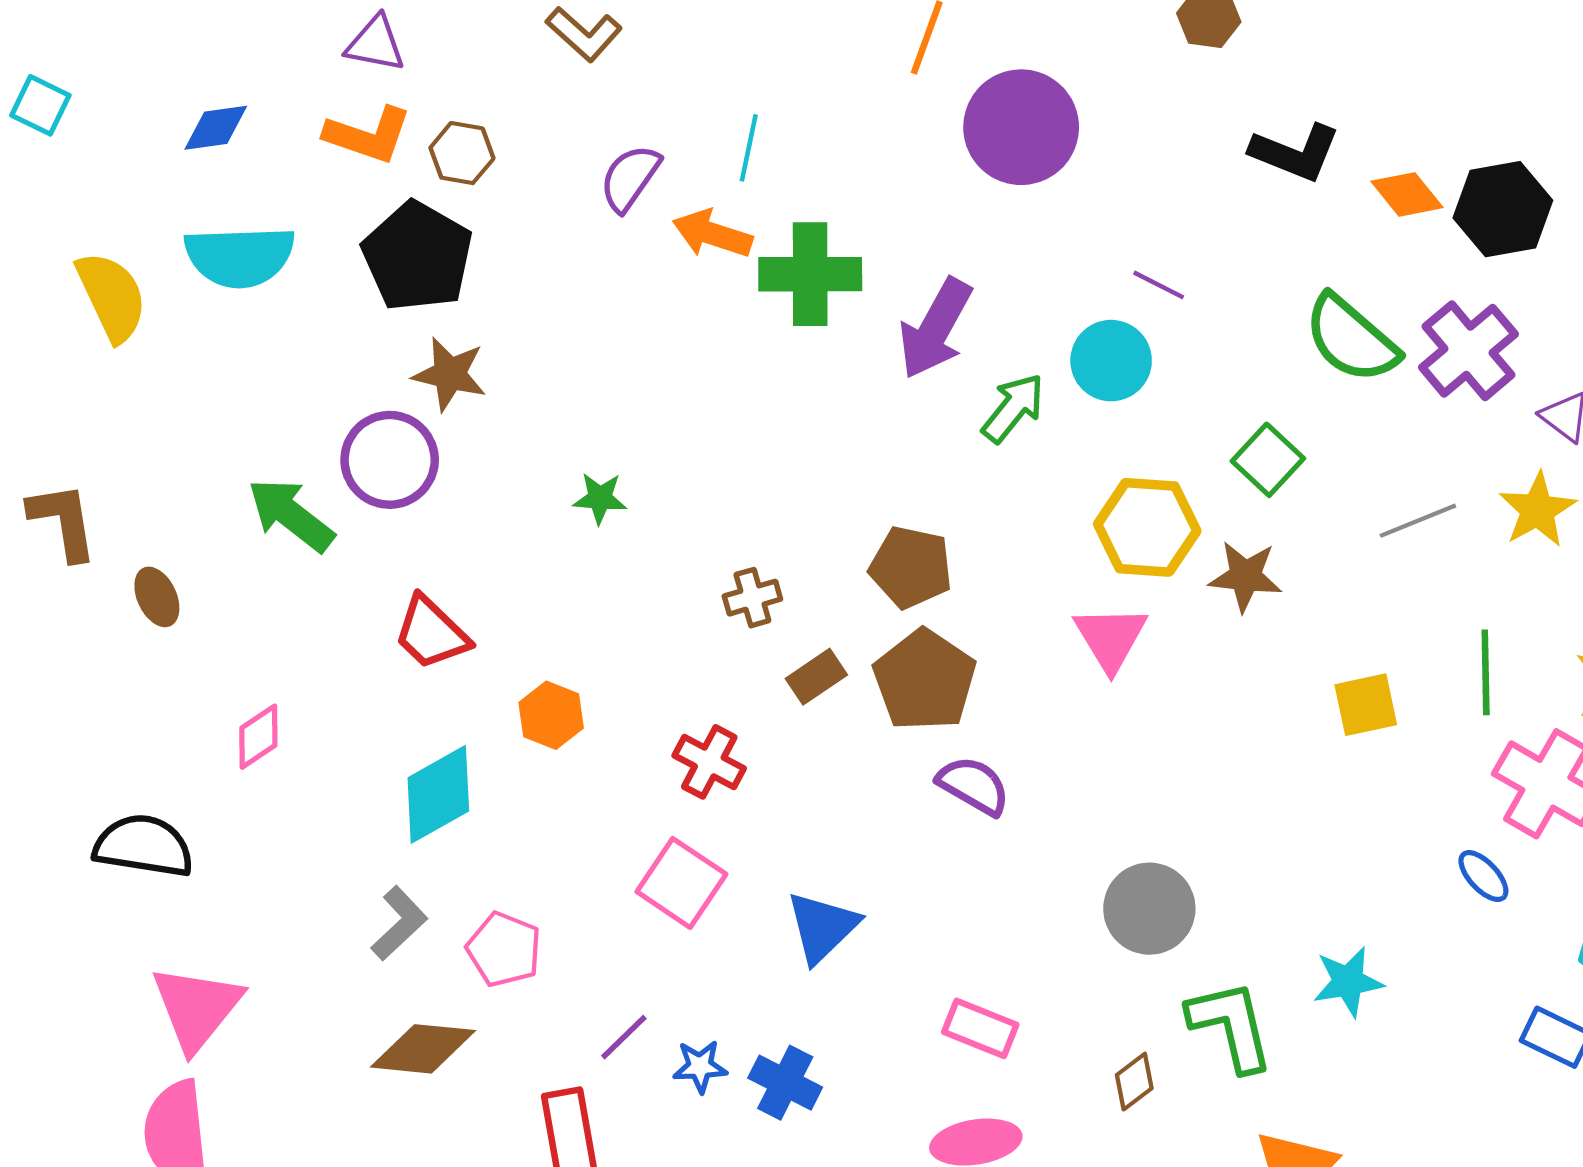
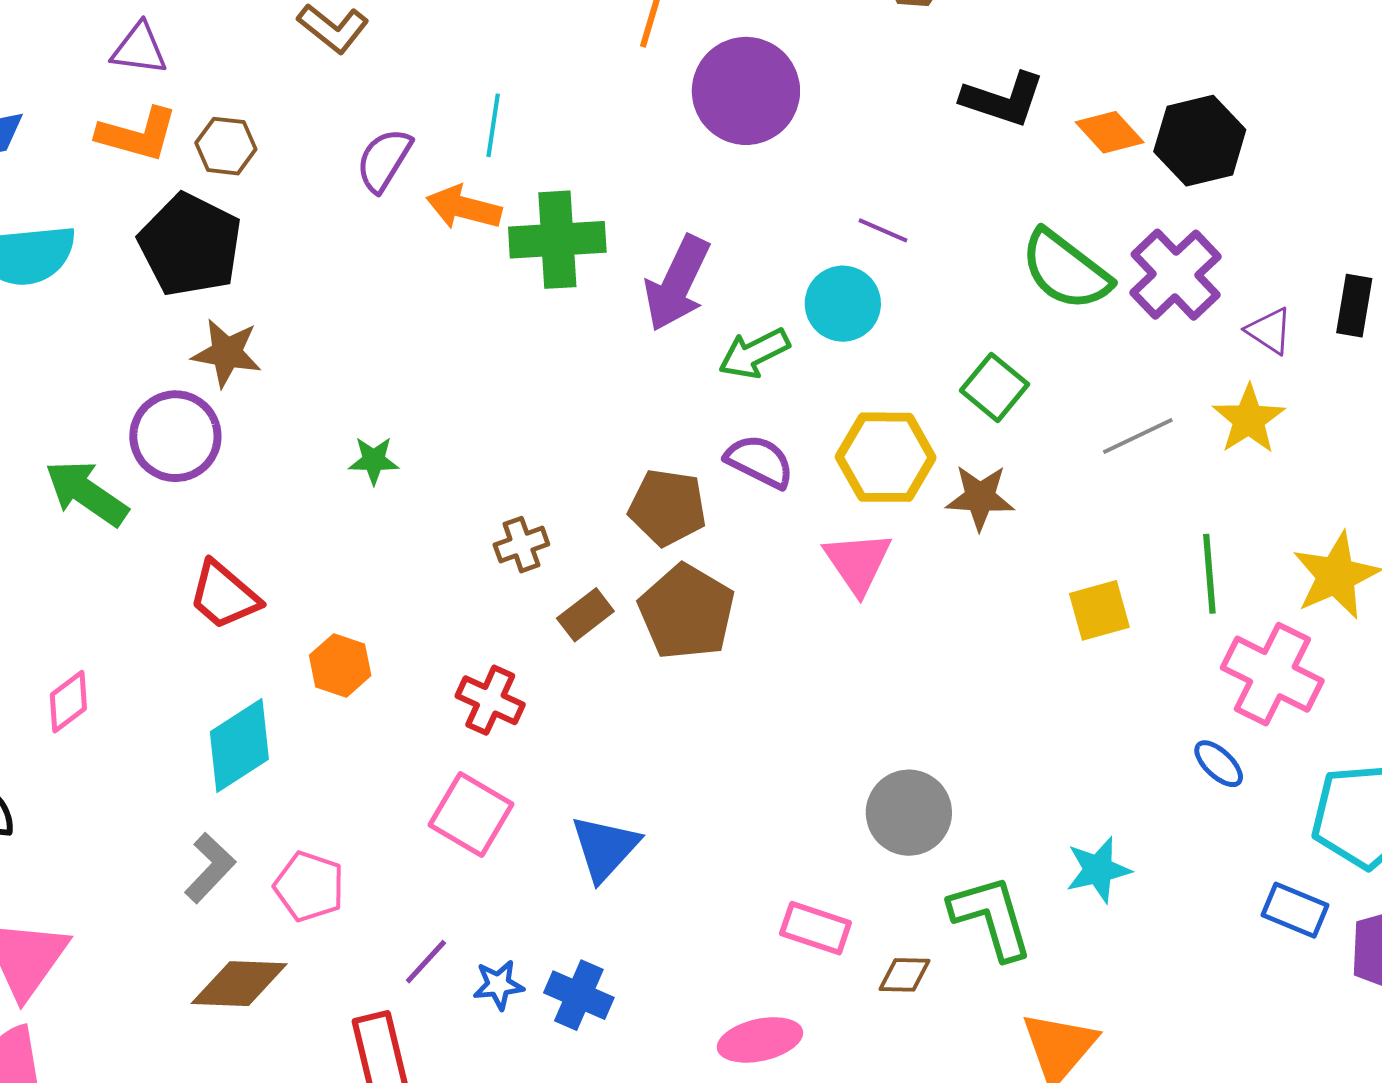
green arrow: (1013, 408) -> (754, 353), turned -152
purple semicircle: (973, 785) -> (760, 461), moved
pink rectangle: (980, 1028) -> (816, 928), moved
brown diamond: (1134, 1082) -> (904, 975), turned 42

